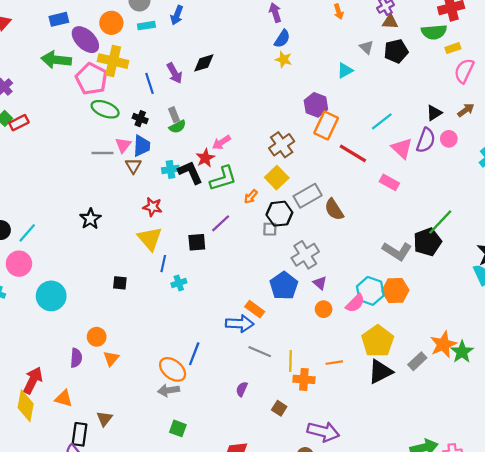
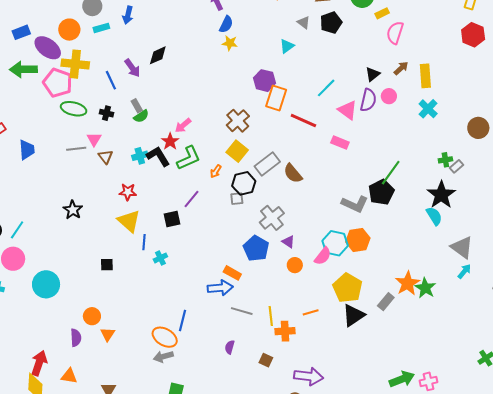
blue trapezoid: (142, 146) -> (27, 150), moved

